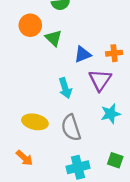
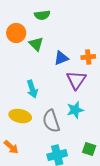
cyan arrow: (65, 88) -> (32, 89), moved
cyan star: (111, 114) -> (75, 110), moved

